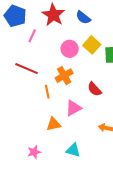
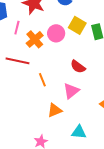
orange cross: (64, 76) -> (35, 39), moved
red semicircle: (94, 89) -> (78, 67), moved

